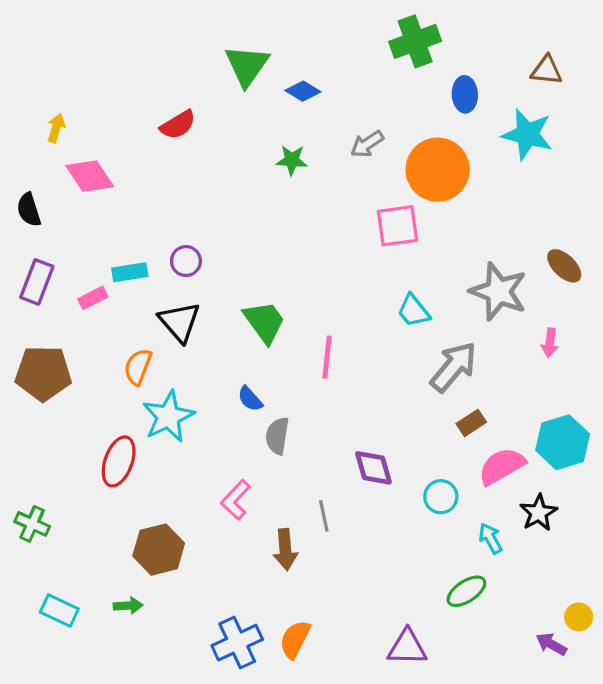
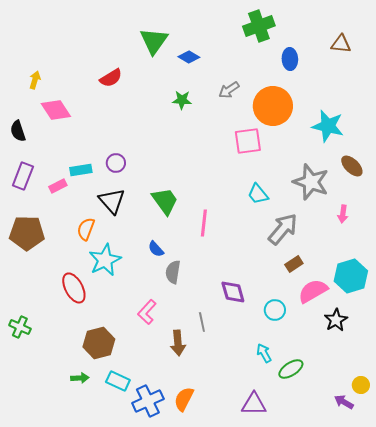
cyan star: (527, 134) -> (328, 126), moved
red ellipse: (119, 461) -> (74, 288), turned -48
cyan arrow: (490, 538) -> (264, 353), moved
cyan rectangle: (59, 610) -> (118, 381), moved

